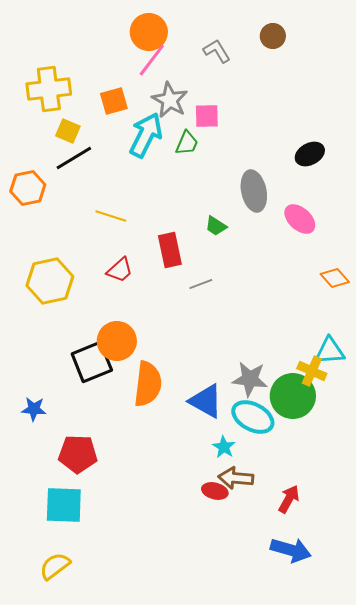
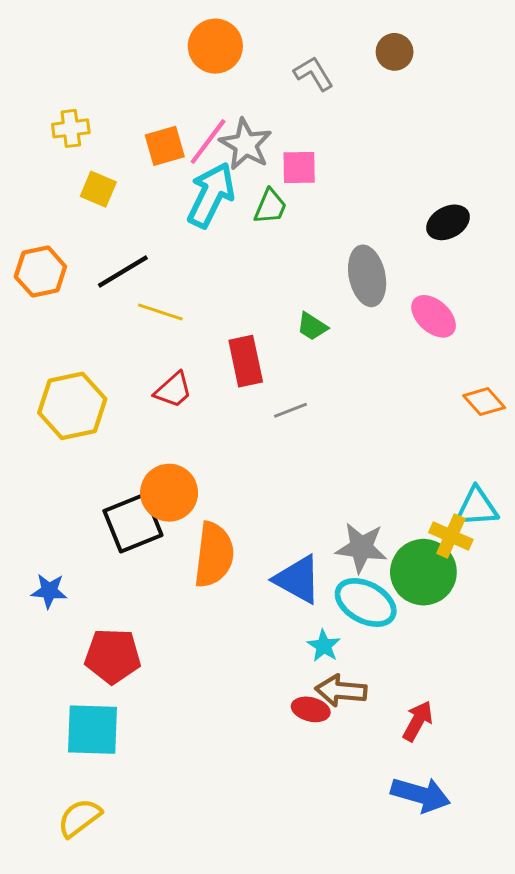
pink line: (152, 60) -> (208, 141), moved
yellow cross: (49, 89) -> (71, 128), size x0.6
black line: (74, 158) -> (123, 272), moved

